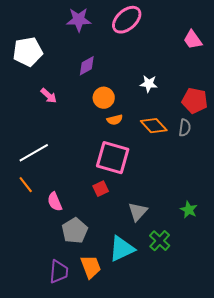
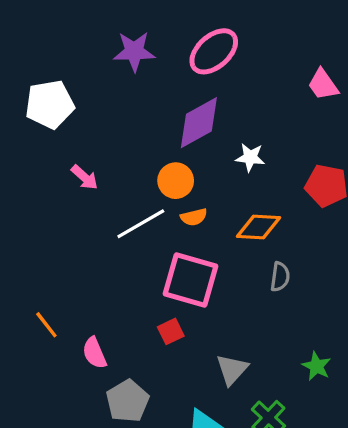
purple diamond: (87, 66) -> (199, 123), moved, size x1.6
orange diamond: (154, 126) -> (258, 227), turned -44
gray semicircle: (185, 128) -> (280, 277), moved
white line: (34, 153) -> (141, 224), moved

